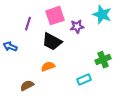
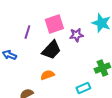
black trapezoid: (52, 42) -> (51, 50), turned -75

